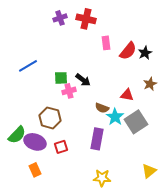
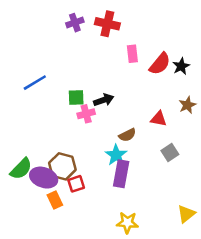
black arrow: (83, 80) -> (104, 100), turned -56
brown semicircle: (102, 108) -> (127, 135), turned -48
cyan star: (115, 117) -> (116, 155), moved
brown hexagon: (50, 118) -> (62, 166), moved
gray square: (136, 122) -> (170, 153), size x0.6
orange rectangle: (35, 170) -> (55, 200), moved

